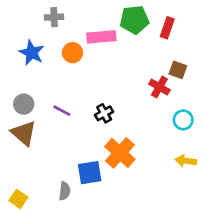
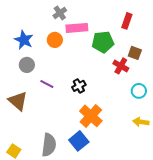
gray cross: (54, 17) -> (60, 13), moved, turned -32
green pentagon: (134, 20) -> (103, 42), moved
gray circle: (24, 104) -> (27, 65), moved
blue square: (90, 173) -> (79, 141), moved, turned -30
gray semicircle: (65, 191) -> (49, 145), size x1.6

